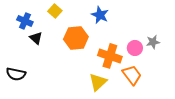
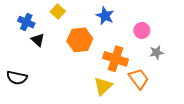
gray star: (153, 42) -> (156, 53), moved
pink circle: (135, 48) -> (142, 30), moved

